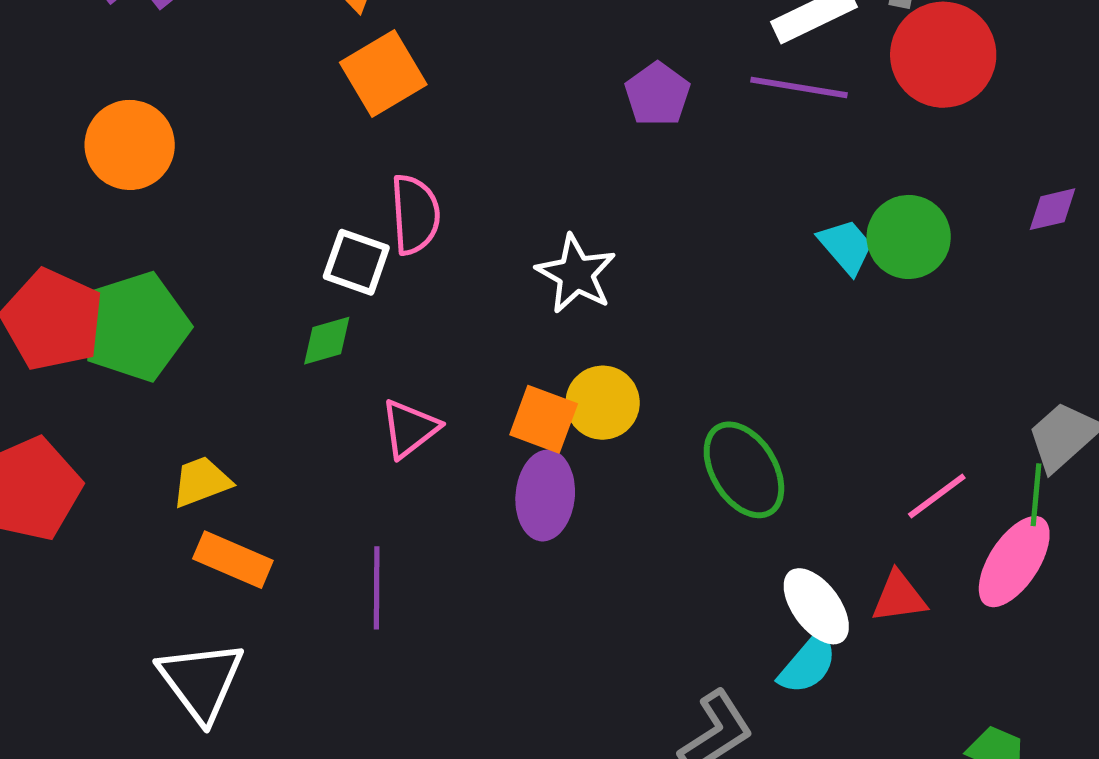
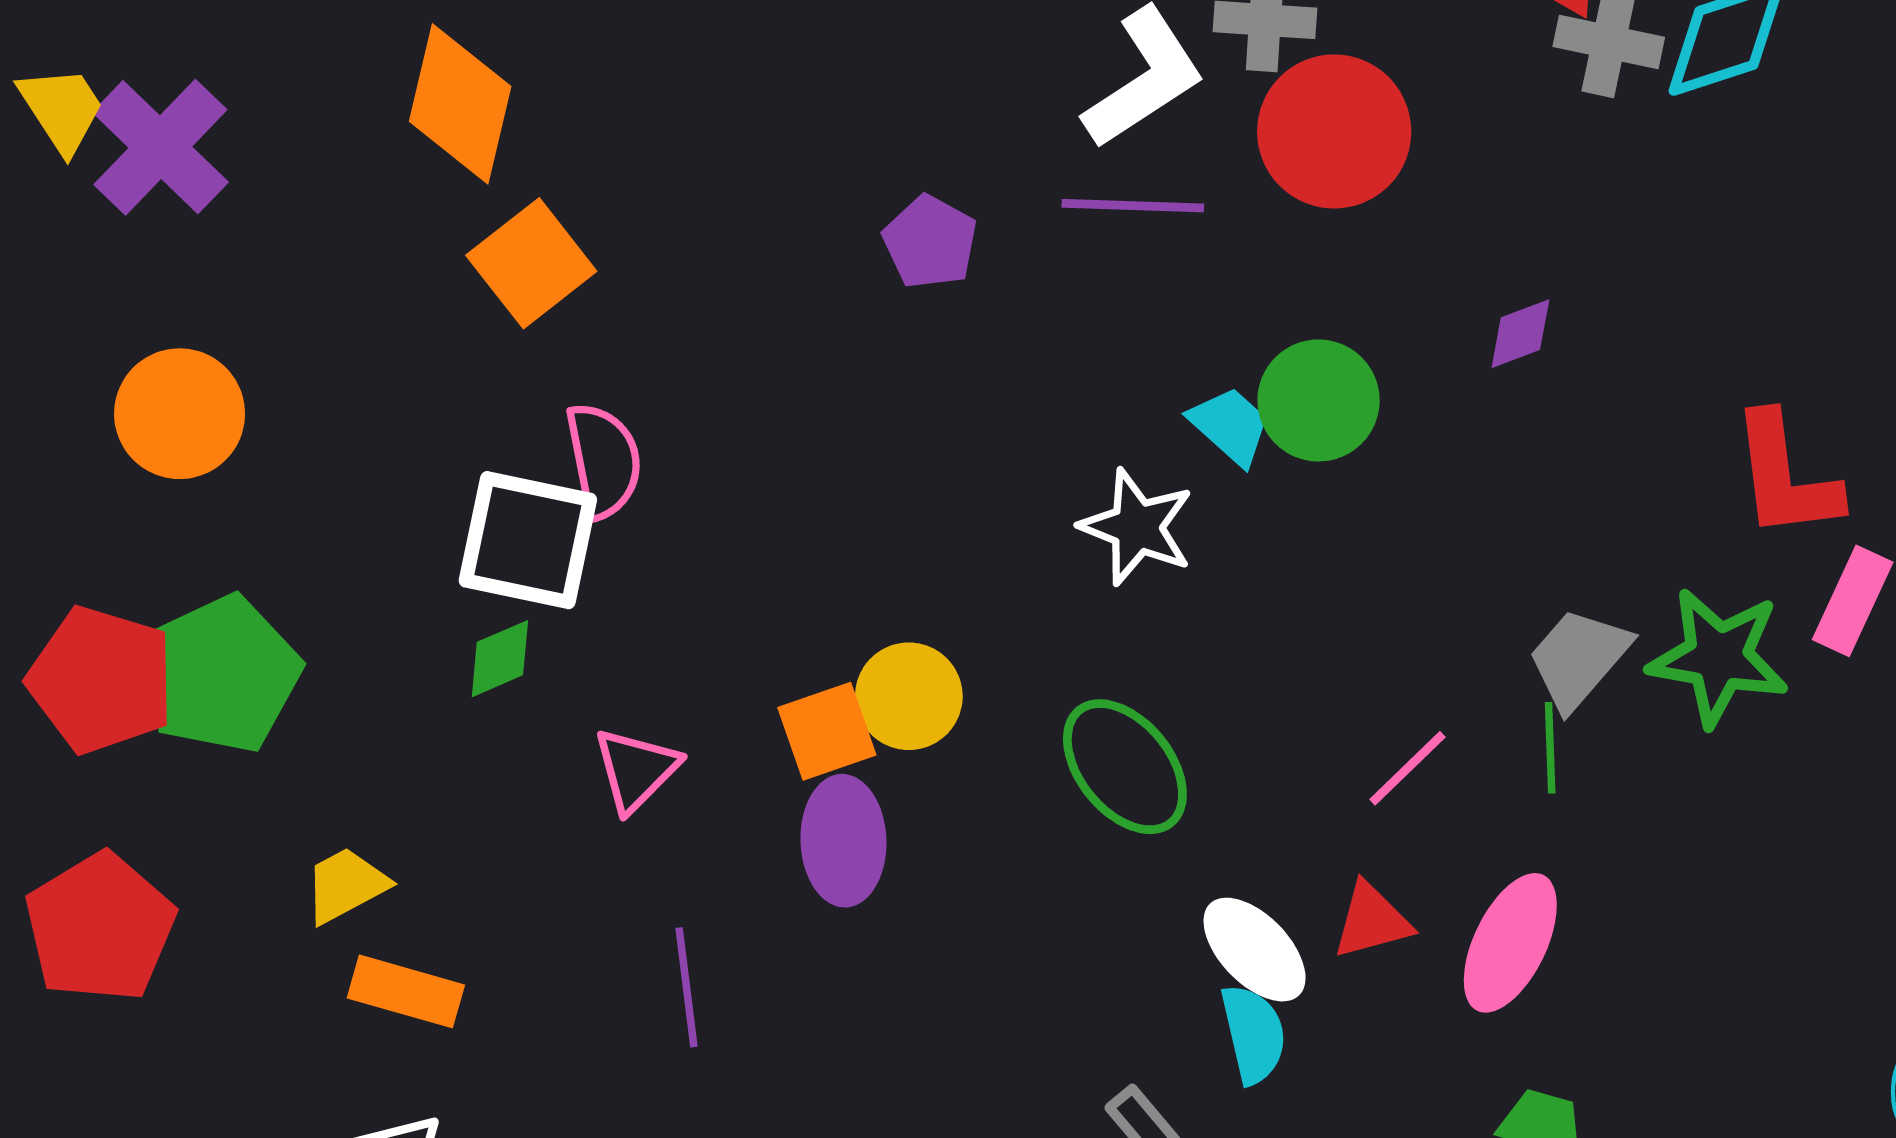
white square: (356, 262) -> (528, 540), size x1.5
white star: (576, 274) -> (1137, 527), moved
orange square: (544, 419) -> (827, 731), turned -32
pink ellipse: (1014, 562) -> (1510, 943), moved
purple line: (377, 588) -> (687, 987), moved
cyan semicircle: (808, 664) -> (1253, 1034), turned -46

